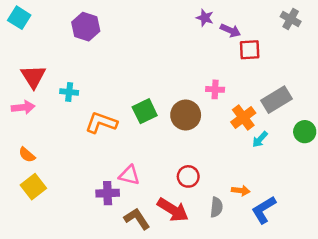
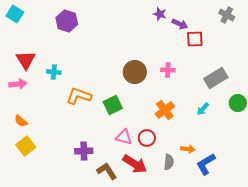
green square: (145, 111) -> (113, 105), moved
brown circle: (186, 115) -> (135, 72), moved
orange cross: (243, 118) -> (165, 110), moved
pink triangle: (129, 175) -> (124, 137), moved

